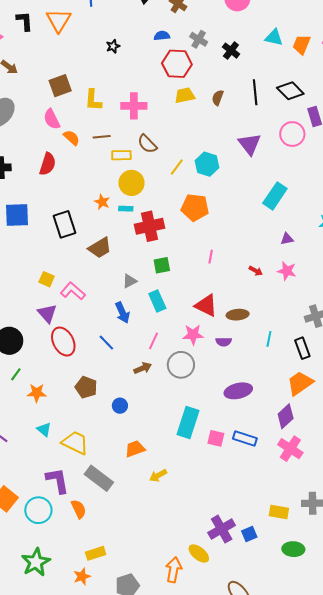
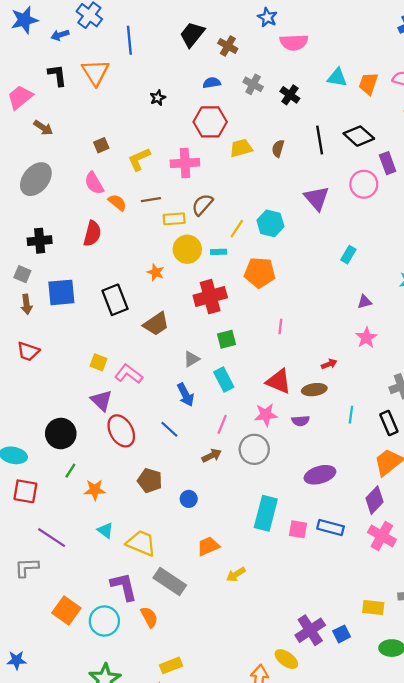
red hexagon: (177, 64) -> (210, 122), moved
brown square: (60, 86) -> (101, 145), size x0.6
yellow L-shape: (93, 100) -> (139, 159), turned 65
brown semicircle: (147, 144) -> (202, 205), turned 90
cyan rectangle: (275, 196) -> (348, 255), size x0.6
cyan rectangle: (126, 209) -> (219, 252), moved
red arrow: (256, 271) -> (329, 364), moved, turned -48
pink star: (287, 271) -> (366, 338), turned 30

